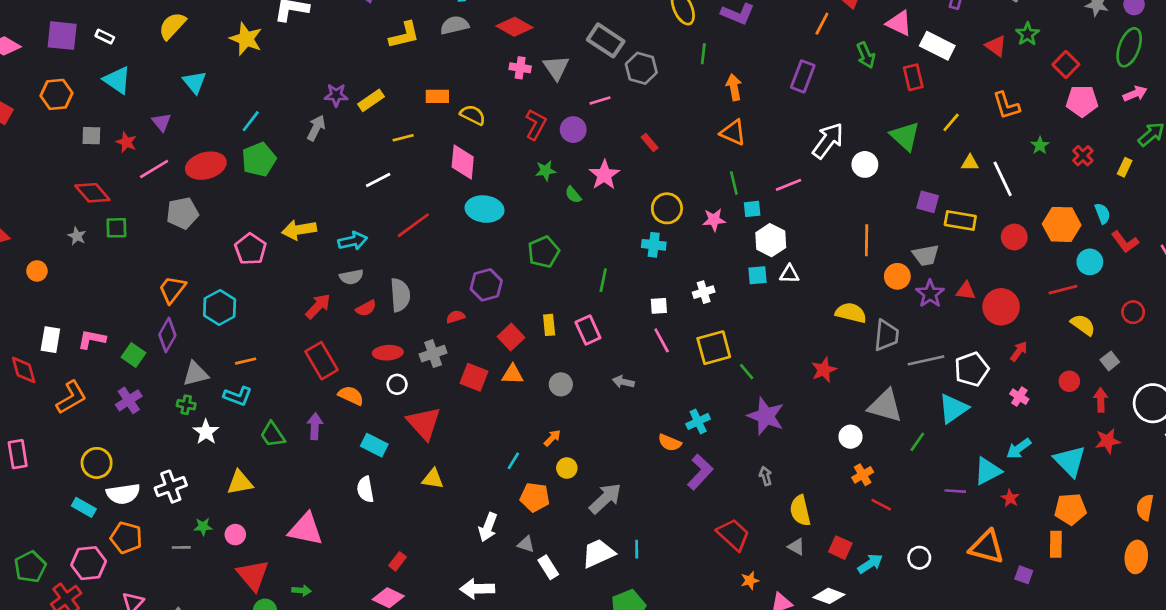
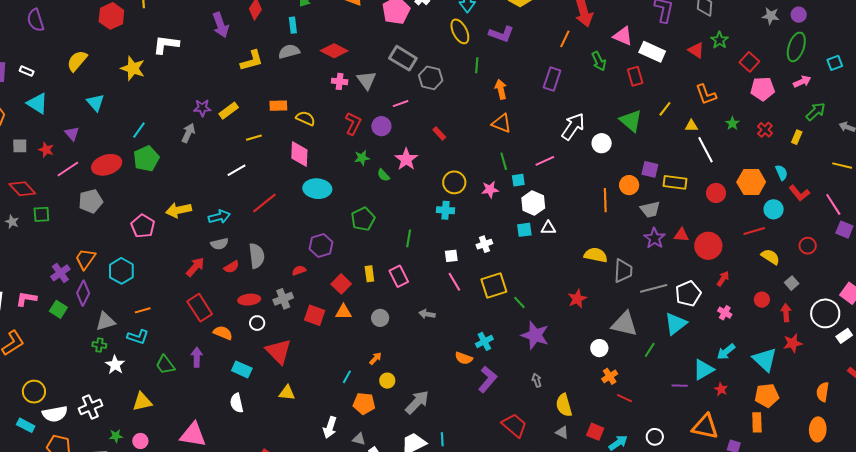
yellow triangle: (970, 163) -> (691, 126), moved
orange circle: (897, 276) -> (629, 185), moved
purple cross: (129, 400) -> (60, 273), moved

